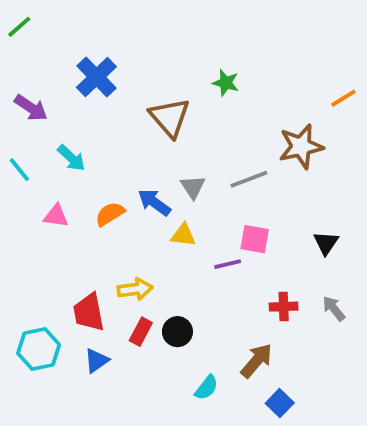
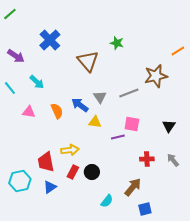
orange semicircle: (110, 214) -> (57, 111), turned 98
blue square: (280, 403) -> (145, 209), turned 32

